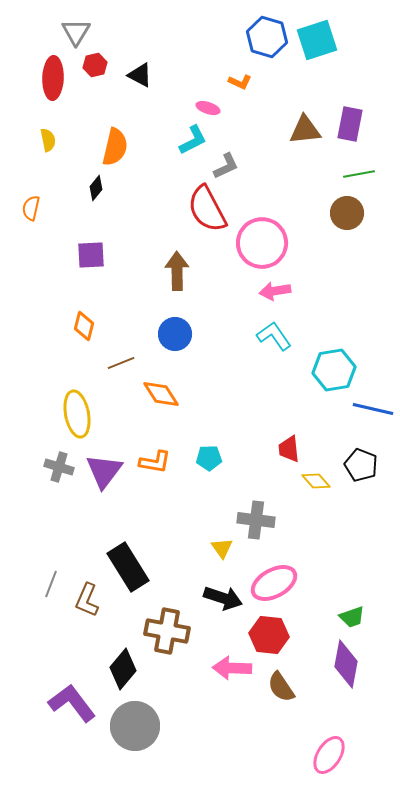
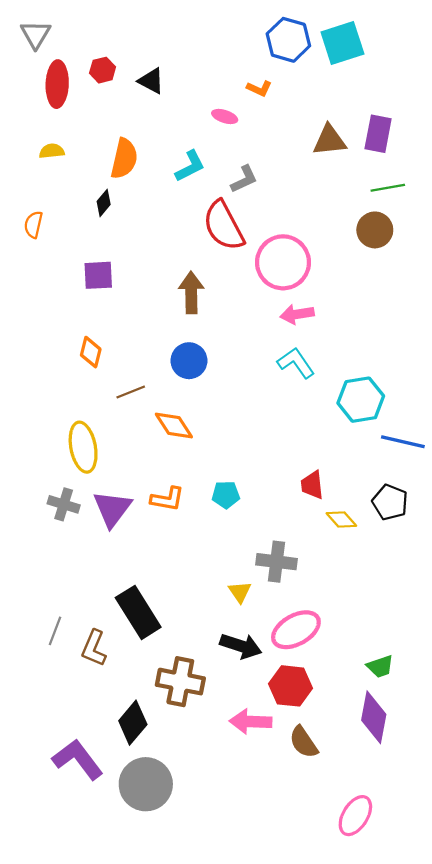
gray triangle: (76, 32) -> (36, 34), moved
yellow semicircle: (48, 140) -> (52, 151), turned -85
cyan L-shape: (193, 140) -> (190, 166), moved

